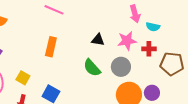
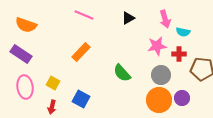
black triangle: (98, 40) -> (128, 18), moved, turned -40
orange rectangle: (51, 47) -> (81, 52), turned 30
gray circle: (121, 67) -> (161, 75), moved

